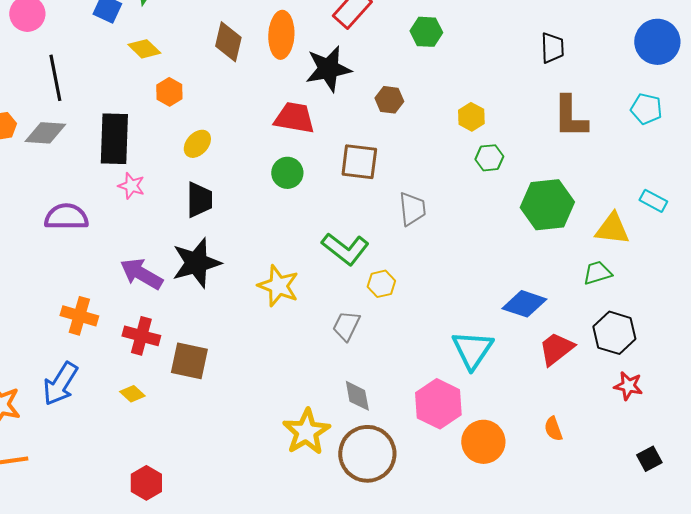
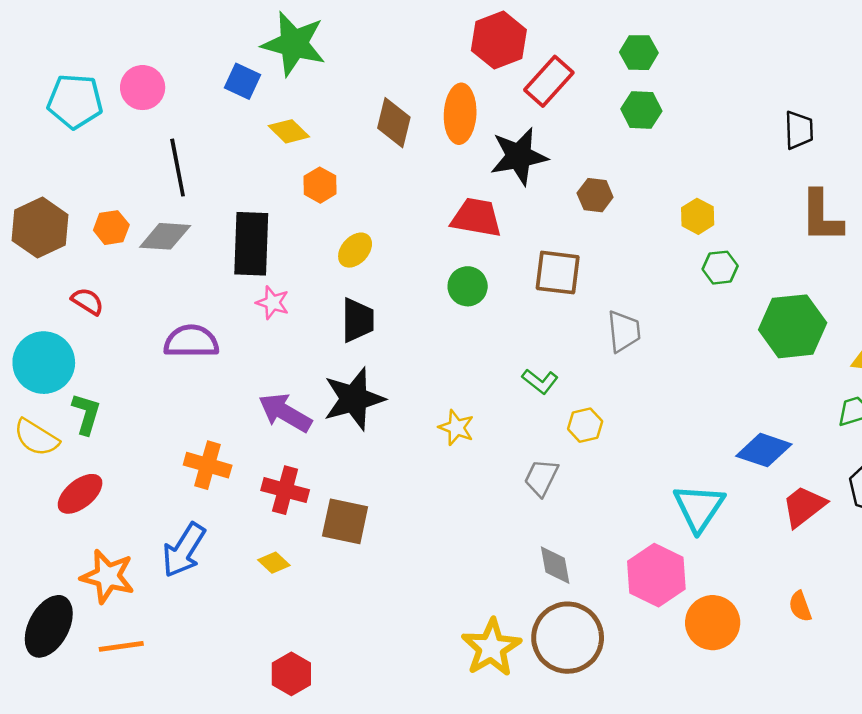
green L-shape: (345, 249) -> (540, 381), size x0.6
yellow star: (278, 286) -> (456, 428), size x0.7
yellow star: (306, 432) -> (491, 648), moved

